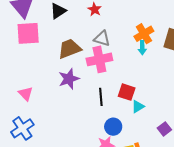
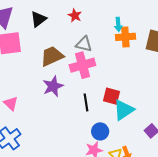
orange cross: (144, 34) -> (125, 37), turned 30
cyan arrow: (142, 48) -> (118, 24), moved
cyan triangle: (138, 107) -> (124, 110), size x1.6

